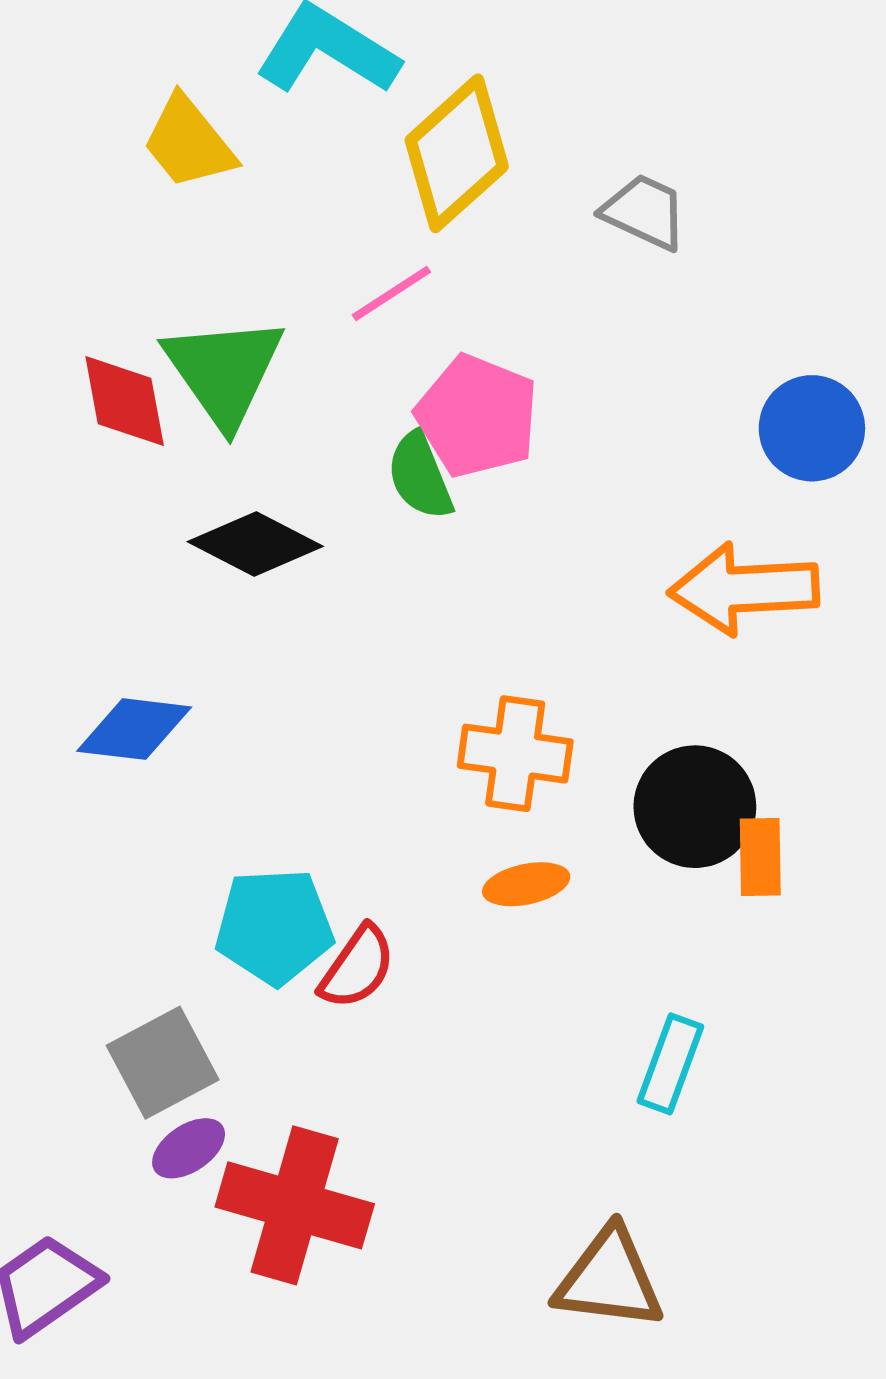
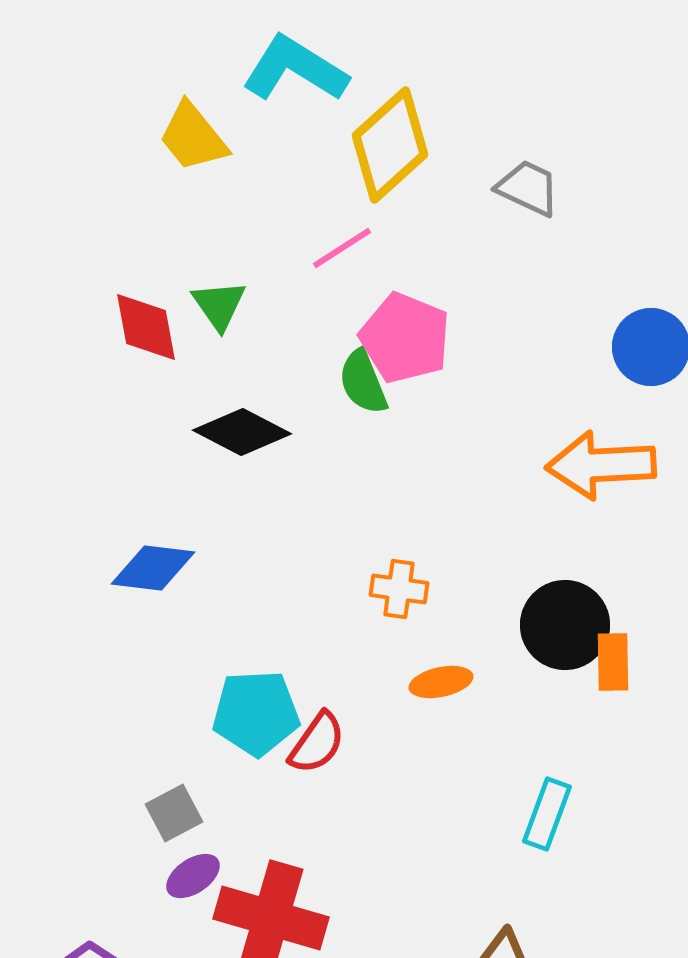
green triangle: (224, 371) -> (219, 305), size x0.6
orange cross: (515, 754) -> (399, 589), moved, size x0.7
gray square: (163, 1063) -> (174, 813), size x0.7

